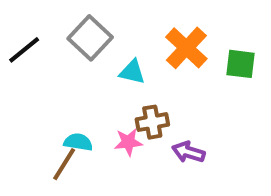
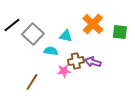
gray square: (90, 38) -> (33, 34), moved
cyan semicircle: (78, 142) -> (51, 51), moved
purple arrow: (188, 152) -> (93, 62), moved

